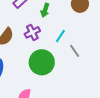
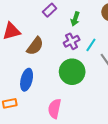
purple cross: (32, 32) -> (72, 41), moved

